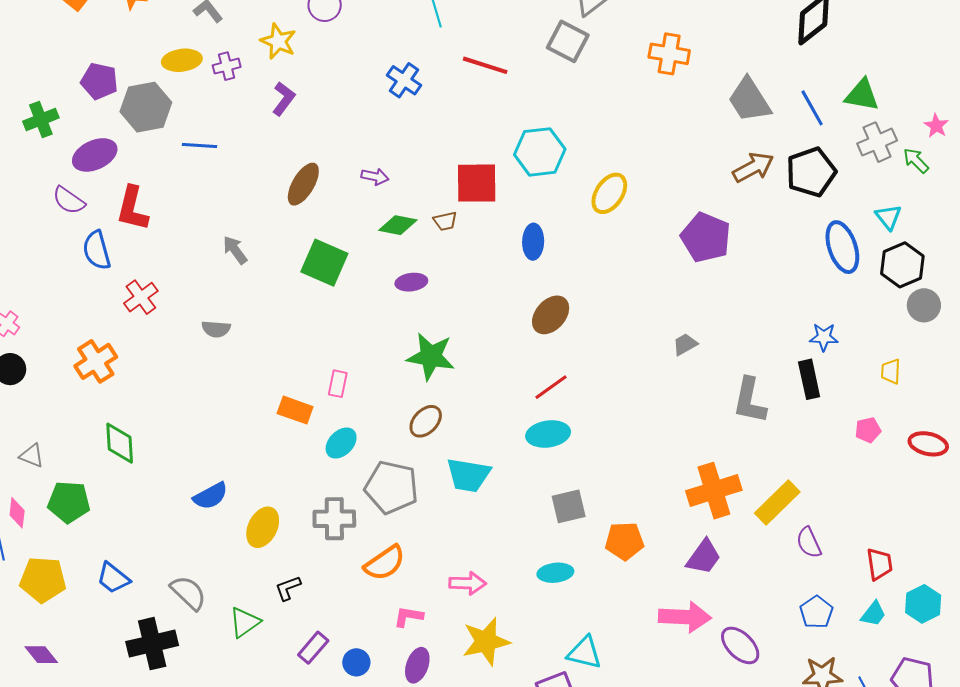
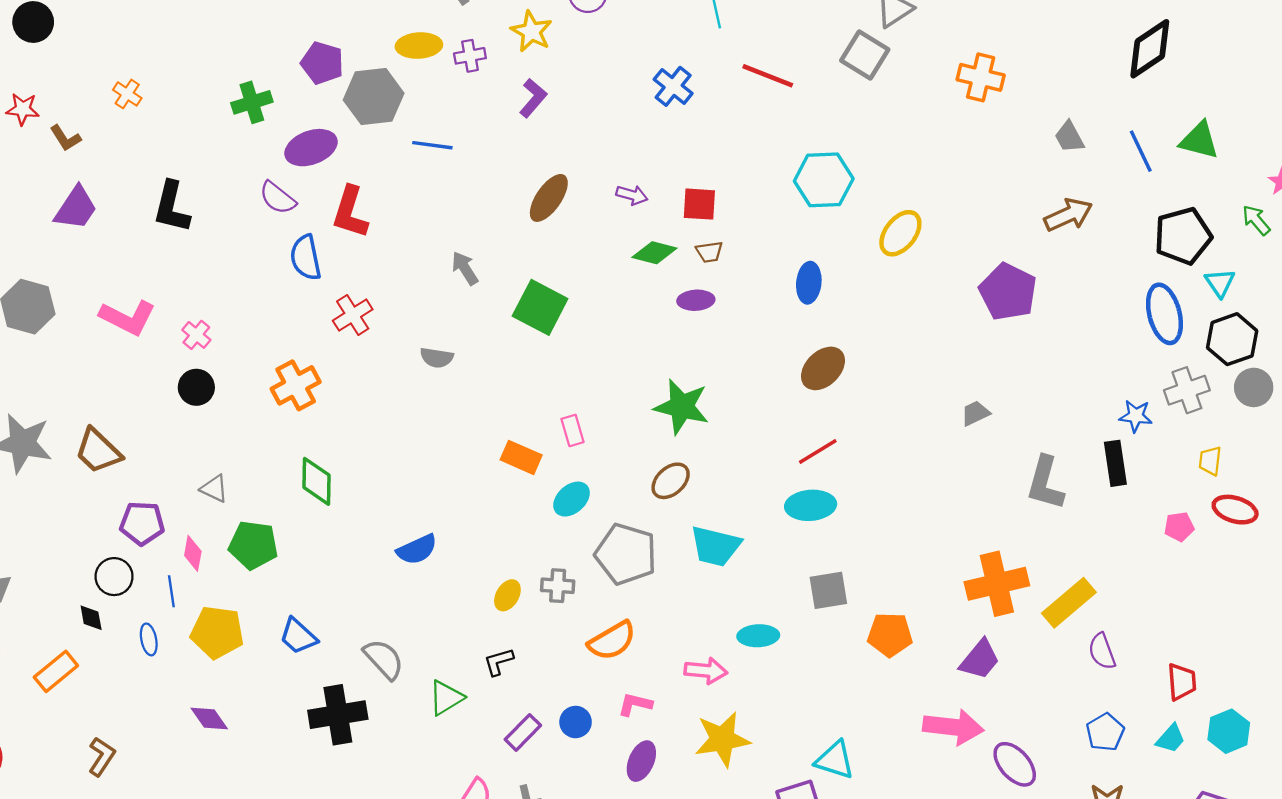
gray trapezoid: (749, 100) -> (1069, 137), size x0.6
gray cross: (877, 142) -> (1187, 390), moved
black pentagon: (811, 172) -> (1183, 236), moved
red square: (477, 183) -> (699, 204), moved, size x0.7
green square: (324, 263) -> (540, 307), moved
purple ellipse: (411, 282) -> (696, 300), moved
pink rectangle: (338, 384) -> (573, 430), turned -32
red ellipse: (928, 444) -> (1235, 510), moved
gray cross: (334, 519) -> (558, 586), size x0.7
yellow ellipse: (263, 527) -> (507, 595), moved, size x0.7
cyan ellipse: (555, 573) -> (758, 636), moved
blue circle: (356, 662) -> (576, 722), moved

